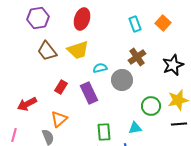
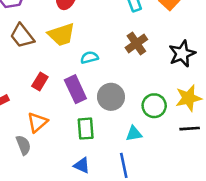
gray circle: (122, 80) -> (111, 97), moved
green rectangle: (104, 132) -> (86, 129), moved

